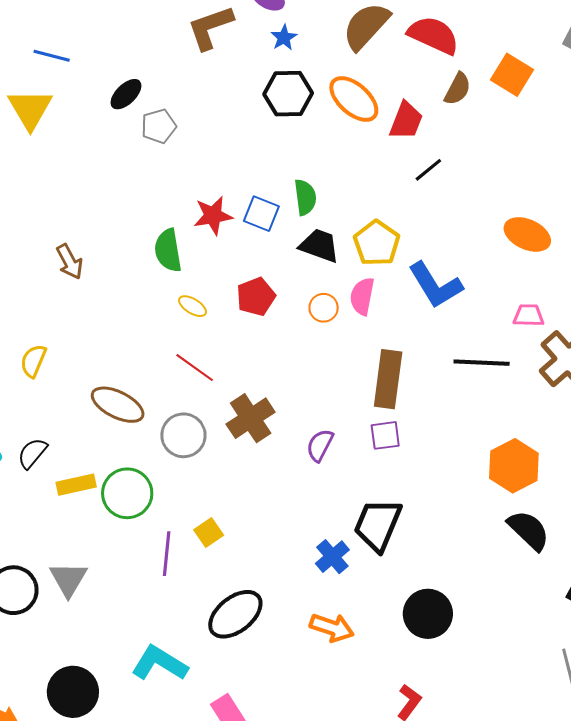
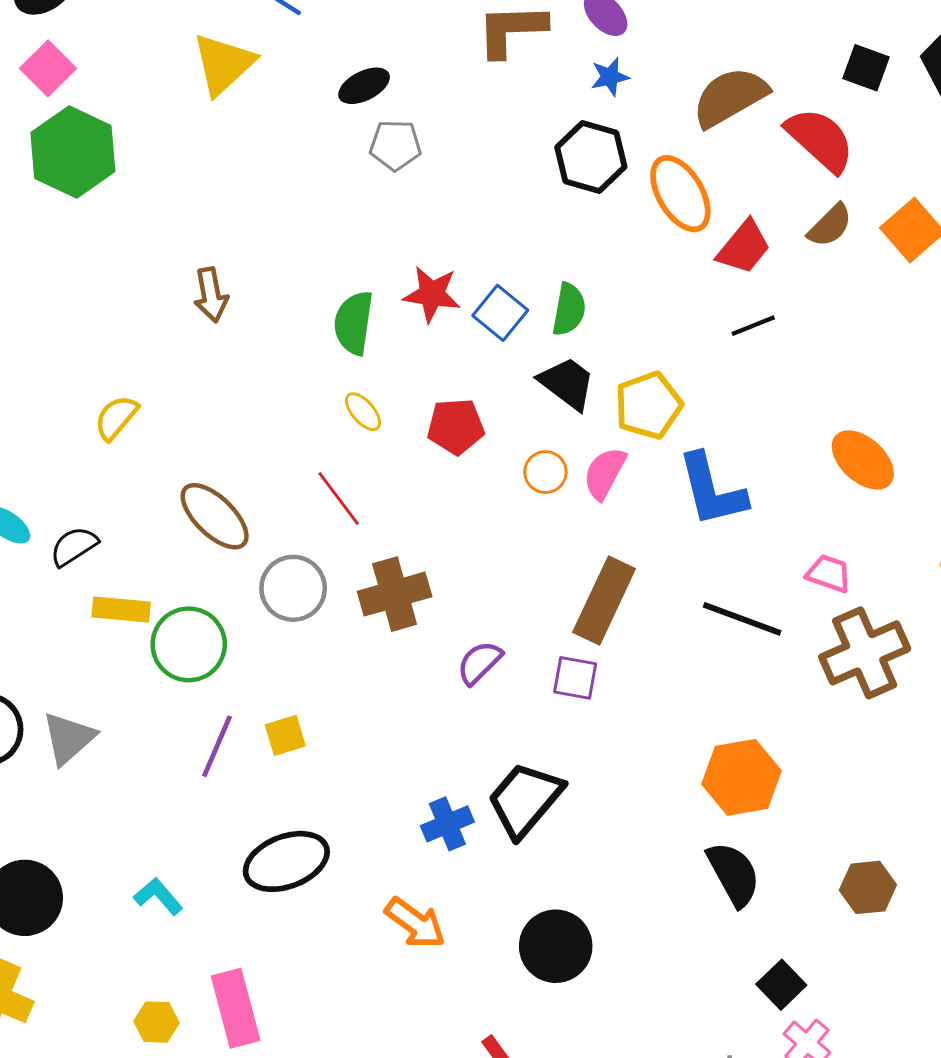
cyan L-shape: (159, 663) -> (158, 896), size x0.6

